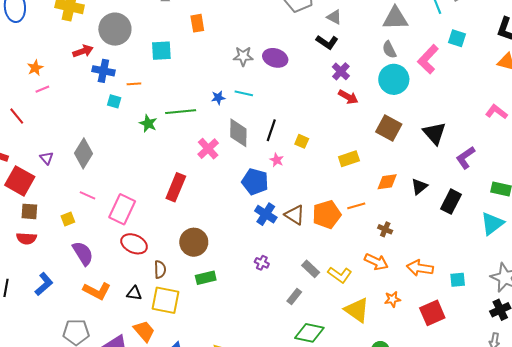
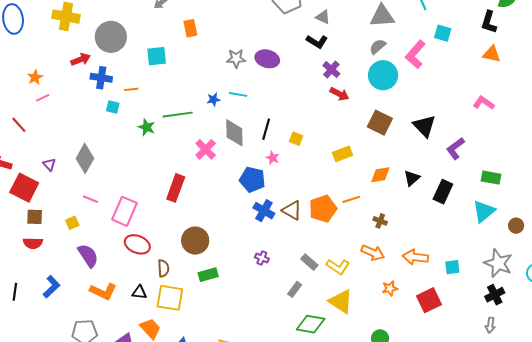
gray semicircle: (389, 50) -> (378, 47), turned 78
yellow triangle: (357, 310) -> (341, 302), moved

